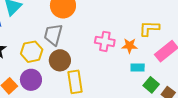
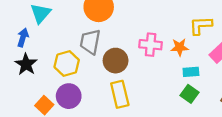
brown circle: (60, 60) -> (116, 61), moved
green square: (151, 85) -> (190, 94), moved

